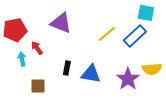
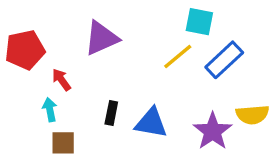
cyan square: (146, 13) -> (199, 22), moved
purple triangle: (61, 23) -> (101, 38), turned -45
cyan arrow: (22, 59) -> (50, 110), moved

